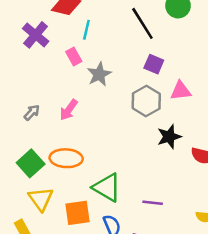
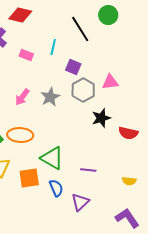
cyan line: (86, 30) -> (53, 47), moved
pink rectangle: (74, 56) -> (26, 55), turned -40
purple square: (154, 64) -> (73, 67), moved
gray star: (99, 74) -> (50, 97), moved

